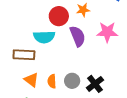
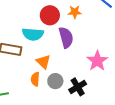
pink star: (107, 32) -> (97, 61), moved, turned 30
orange triangle: (31, 80) -> (43, 62), moved

